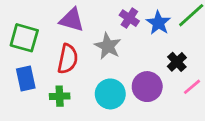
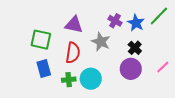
black cross: (177, 62) -> (135, 48), moved
cyan circle: (110, 94) -> (91, 79), moved

